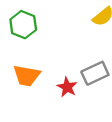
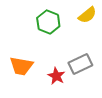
green hexagon: (23, 25) -> (48, 22), moved

